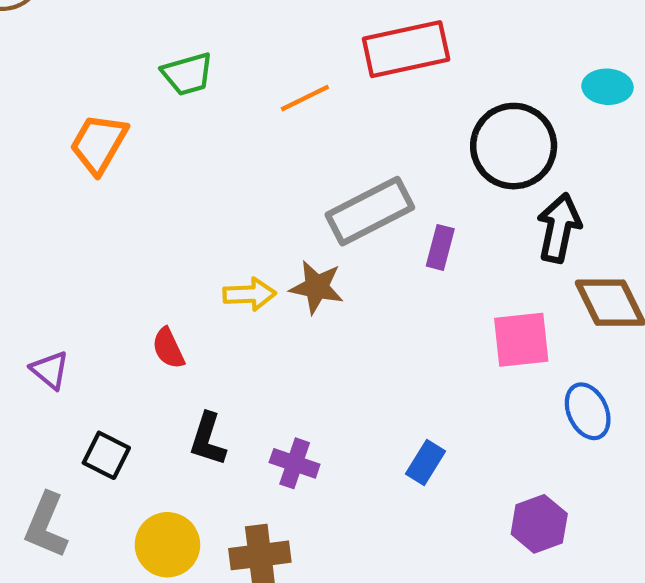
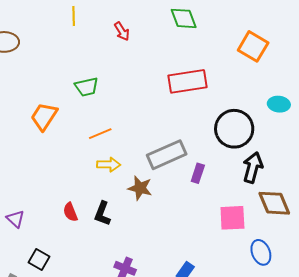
orange line: (305, 98) -> (100, 134), moved
yellow arrow: (249, 294) -> (109, 165), moved
black L-shape: (208, 439) -> (102, 214), moved

